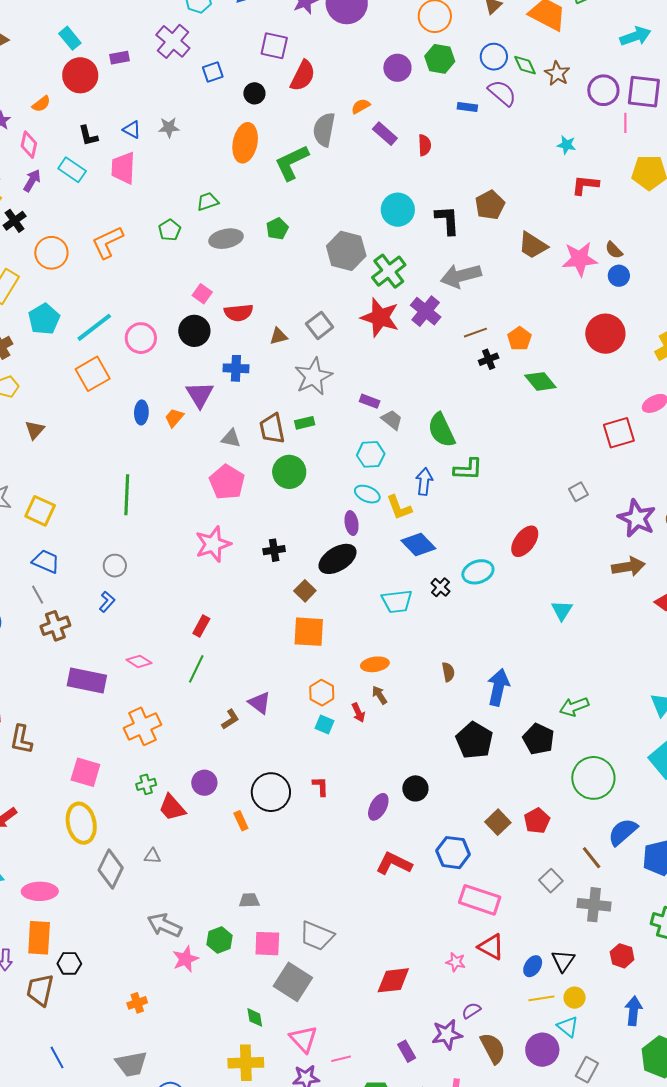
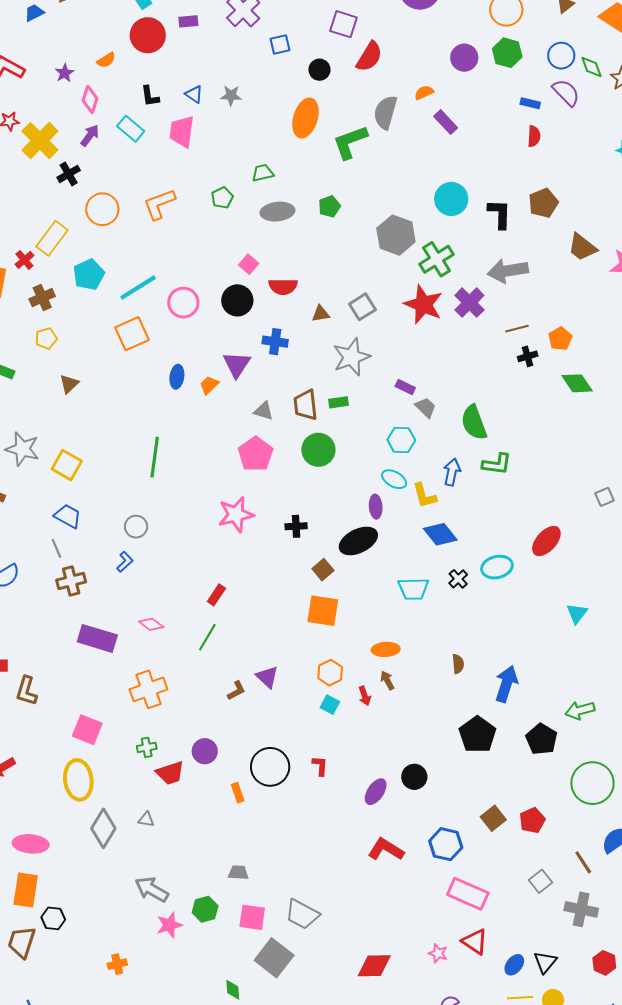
red semicircle: (425, 145) -> (534, 136), moved
red trapezoid: (172, 808) -> (170, 773), turned -72

